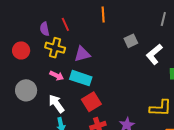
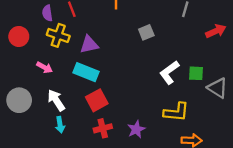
white L-shape: (154, 54) -> (169, 72), moved
pink arrow: (57, 76) -> (44, 67), moved
gray circle: (26, 90) -> (19, 100), moved

